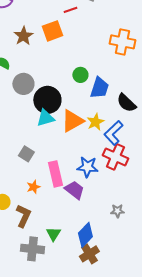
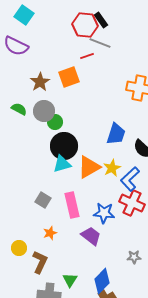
green circle: (80, 75) -> (55, 122), moved
gray circle: (23, 84) -> (44, 111), moved
pink rectangle: (55, 174) -> (72, 205), moved

